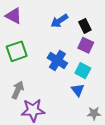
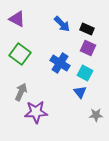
blue arrow: (59, 21) -> (62, 24), turned -102
black rectangle: (85, 26) -> (87, 29), turned -40
green square: (17, 51) -> (20, 54), turned -35

